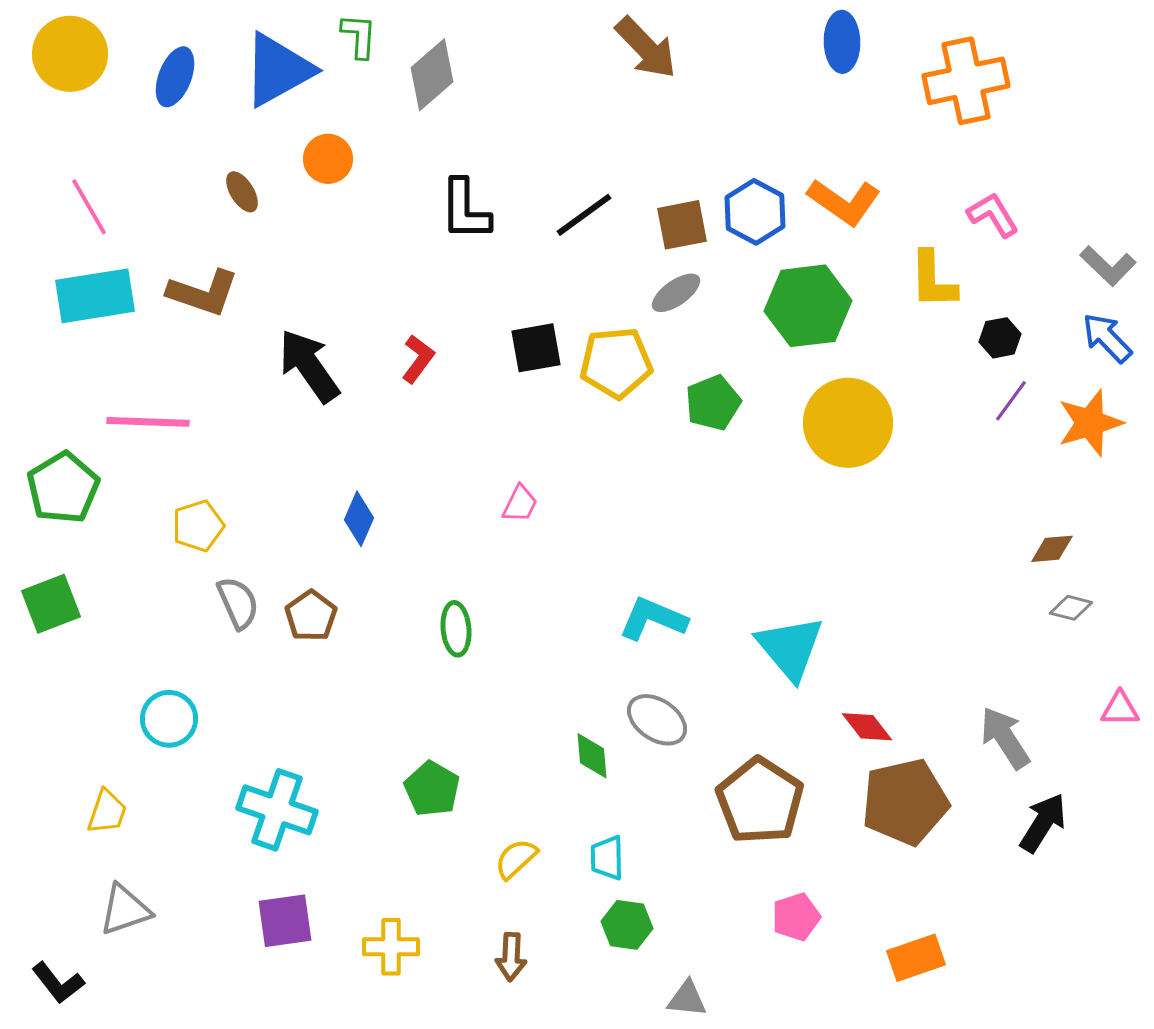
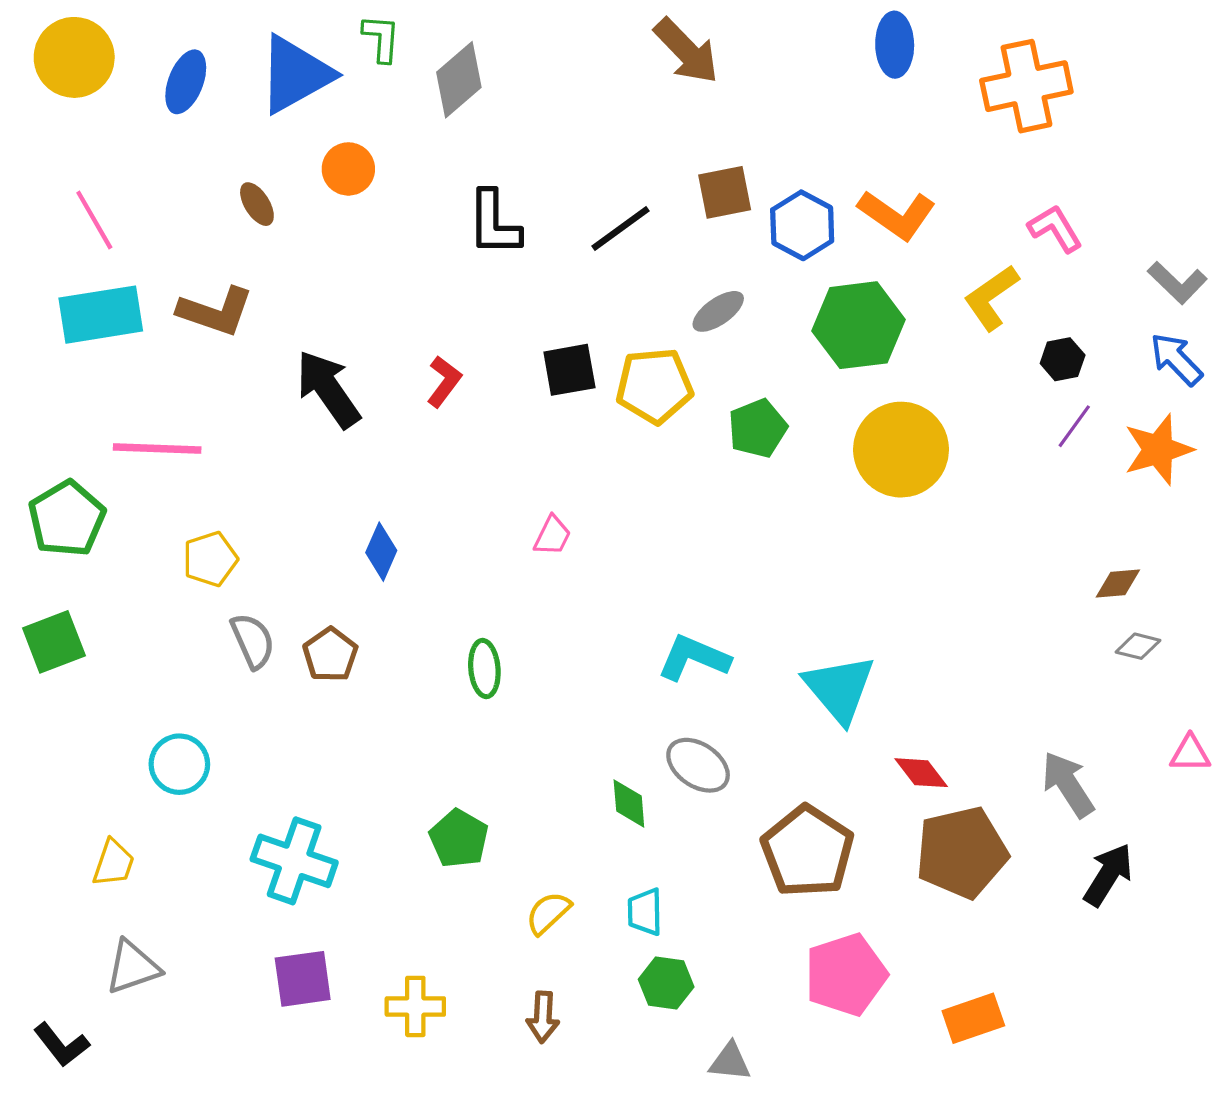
brown square: (682, 225) -> (725, 192), moved
yellow L-shape: (933, 280) -> (991, 298), turned 56
pink pentagon: (796, 917) -> (846, 975), size x1.6

